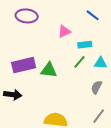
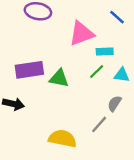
pink triangle: (64, 31) -> (81, 34), size x1.6
gray line: (99, 116) -> (99, 124), moved

